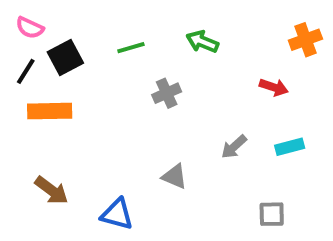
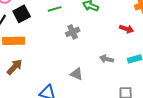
gray arrow: (234, 147) -> (107, 59), turned 56
brown arrow: (52, 190) -> (15, 67), moved, turned -84

